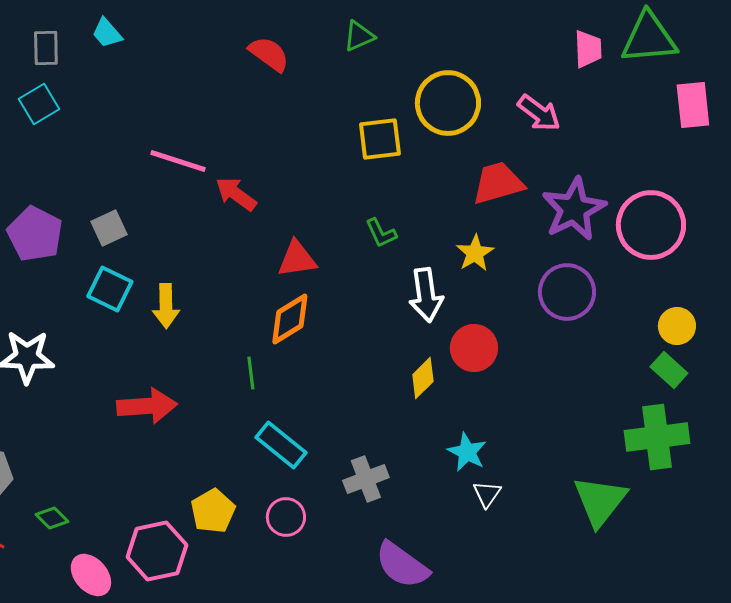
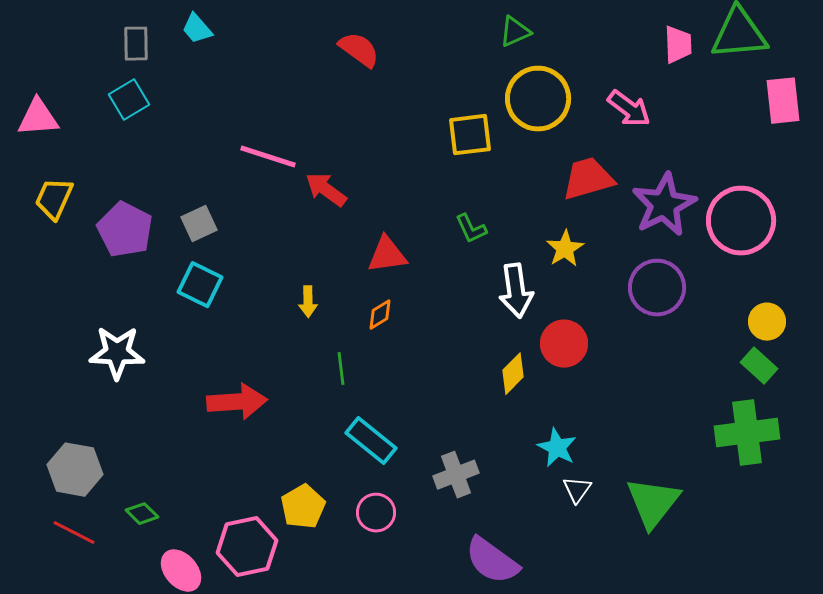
green triangle: (359, 36) -> (515, 32), moved
yellow arrow: (166, 306) -> (308, 302), moved, size x0.7
orange diamond: (290, 319) -> (380, 315), size x0.6
green triangle: (600, 501) -> (653, 503), moved

